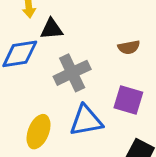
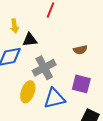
yellow ellipse: (39, 132) -> (28, 92), moved

